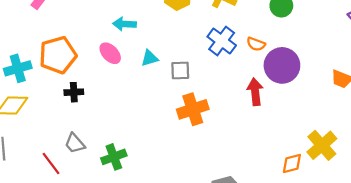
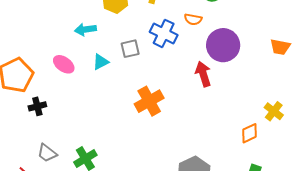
cyan arrow: (124, 24) -> (85, 29), moved
orange semicircle: (256, 44) -> (193, 19), moved
gray square: (180, 70) -> (130, 49), moved
yellow cross: (322, 145) -> (274, 111), size x0.7

